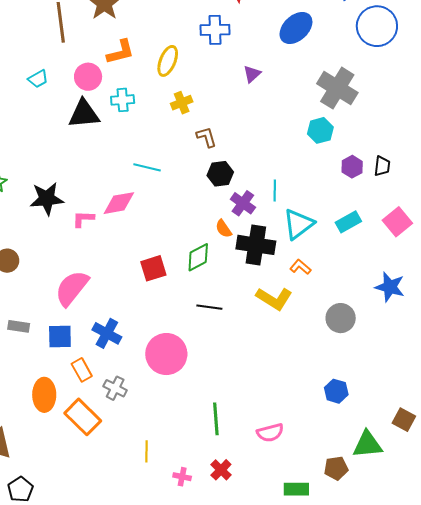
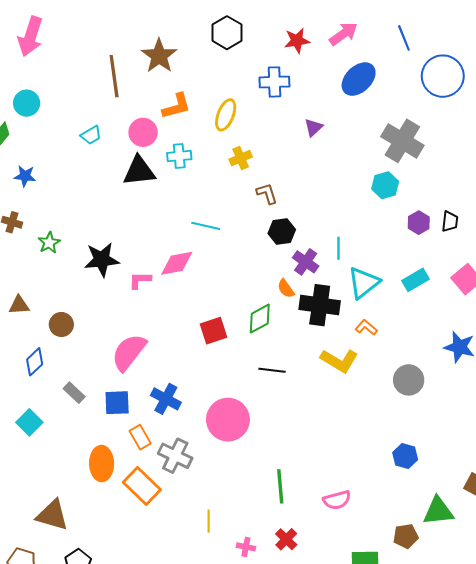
gray rectangle: (19, 326) -> (74, 393), turned 35
gray cross: (115, 388) -> (175, 456), size x1.4

